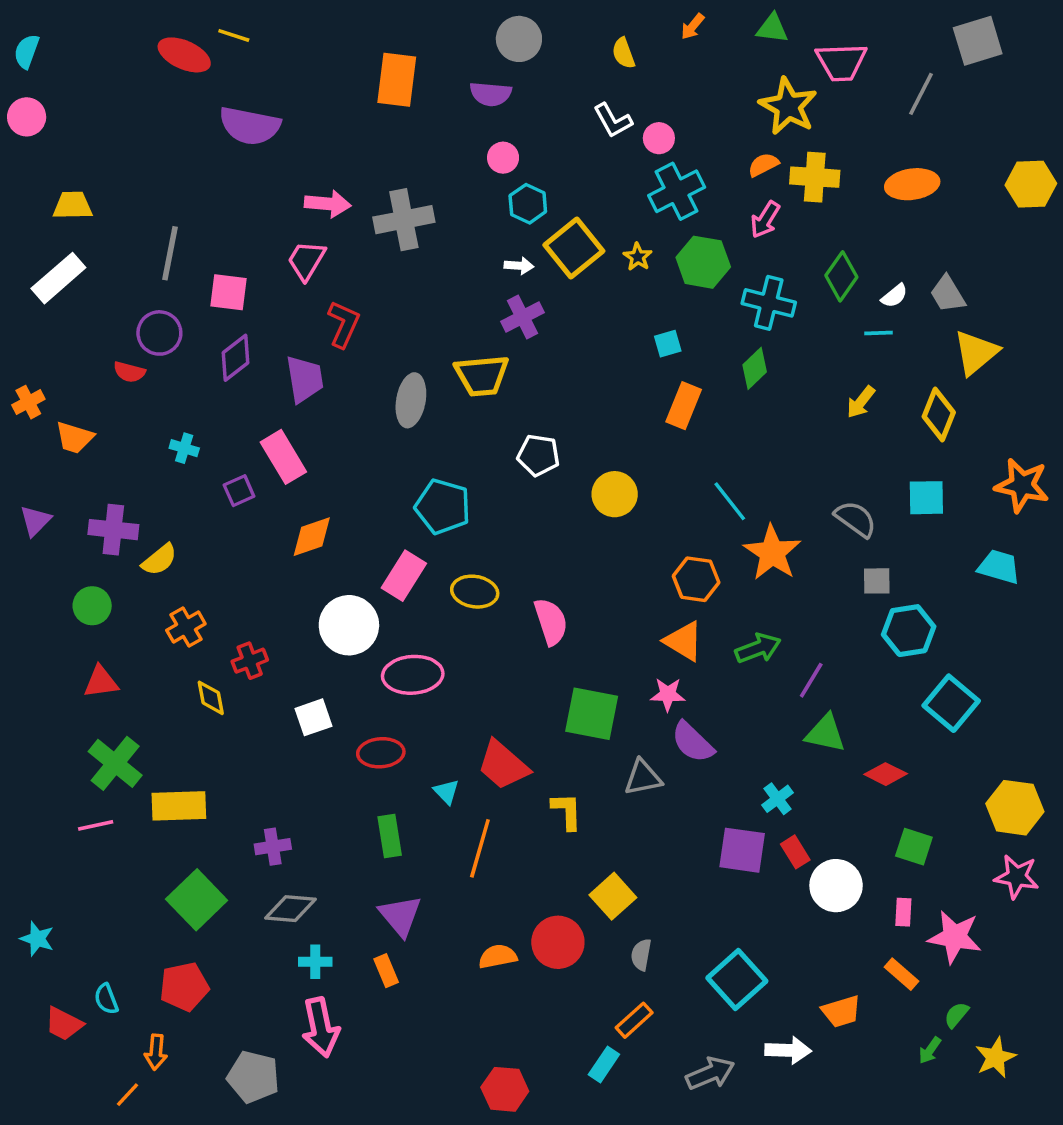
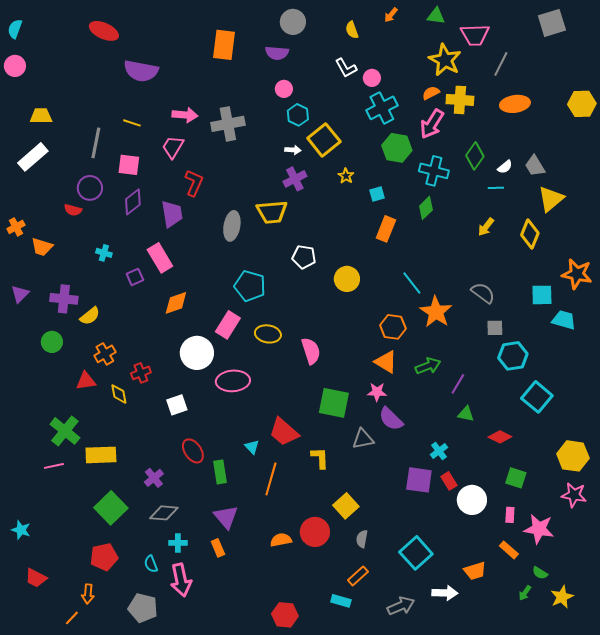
yellow line: (234, 35) -> (132, 123), moved
gray line: (921, 94) -> (501, 64), moved
pink arrow: (765, 220) -> (432, 124), size x1.4
yellow star: (638, 257) -> (346, 176), moved
cyan square: (926, 498) -> (542, 295), moved
red triangle: (101, 682) -> (86, 381), moved
green triangle: (825, 733) -> (466, 414), size x0.7
red ellipse: (381, 753) -> (193, 451), moved, turned 60
purple cross: (273, 847) -> (154, 478), turned -30
cyan semicircle: (106, 999) -> (151, 564), moved
green semicircle: (956, 1015) -> (540, 573), turned -98
cyan rectangle: (604, 1064) -> (341, 601), turned 72

